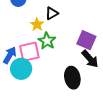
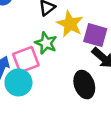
yellow star: (37, 24) -> (70, 24), moved, size x1.5

